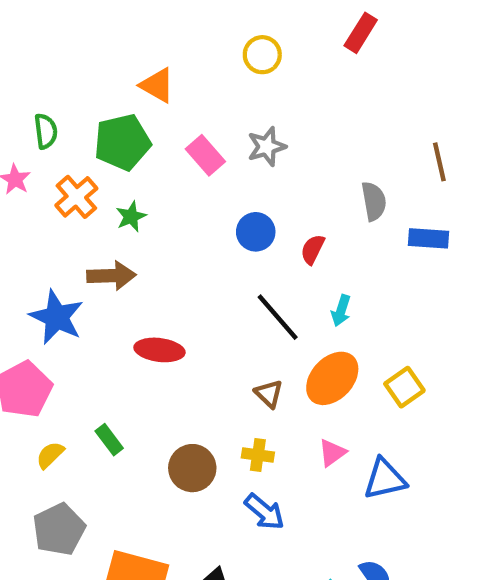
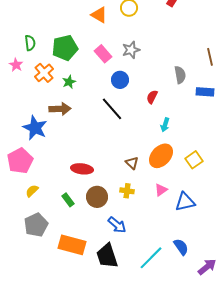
orange triangle: (157, 85) -> (99, 15), moved
blue circle: (256, 232) -> (120, 80), moved
black line: (278, 317) -> (112, 109), moved
red ellipse: (159, 350) -> (82, 169), moved
green rectangle: (109, 440) -> (68, 200), moved
blue arrow: (264, 512) -> (117, 225), moved

